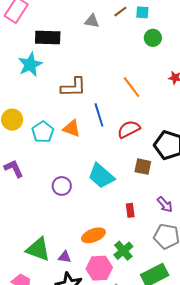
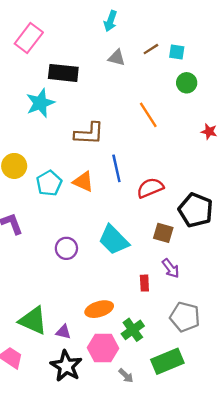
orange line: (131, 87) -> (148, 115), moved
purple arrow: (165, 204) -> (171, 268), moved

